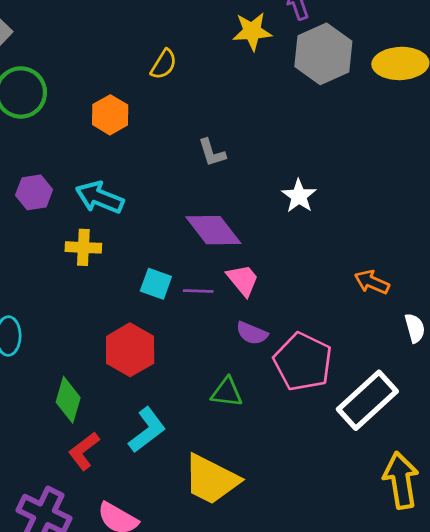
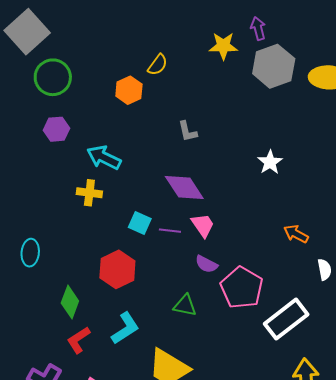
orange hexagon: (110, 115) -> (129, 90), moved
purple hexagon: (34, 192) -> (57, 129), moved
white star: (299, 196) -> (270, 162), moved

